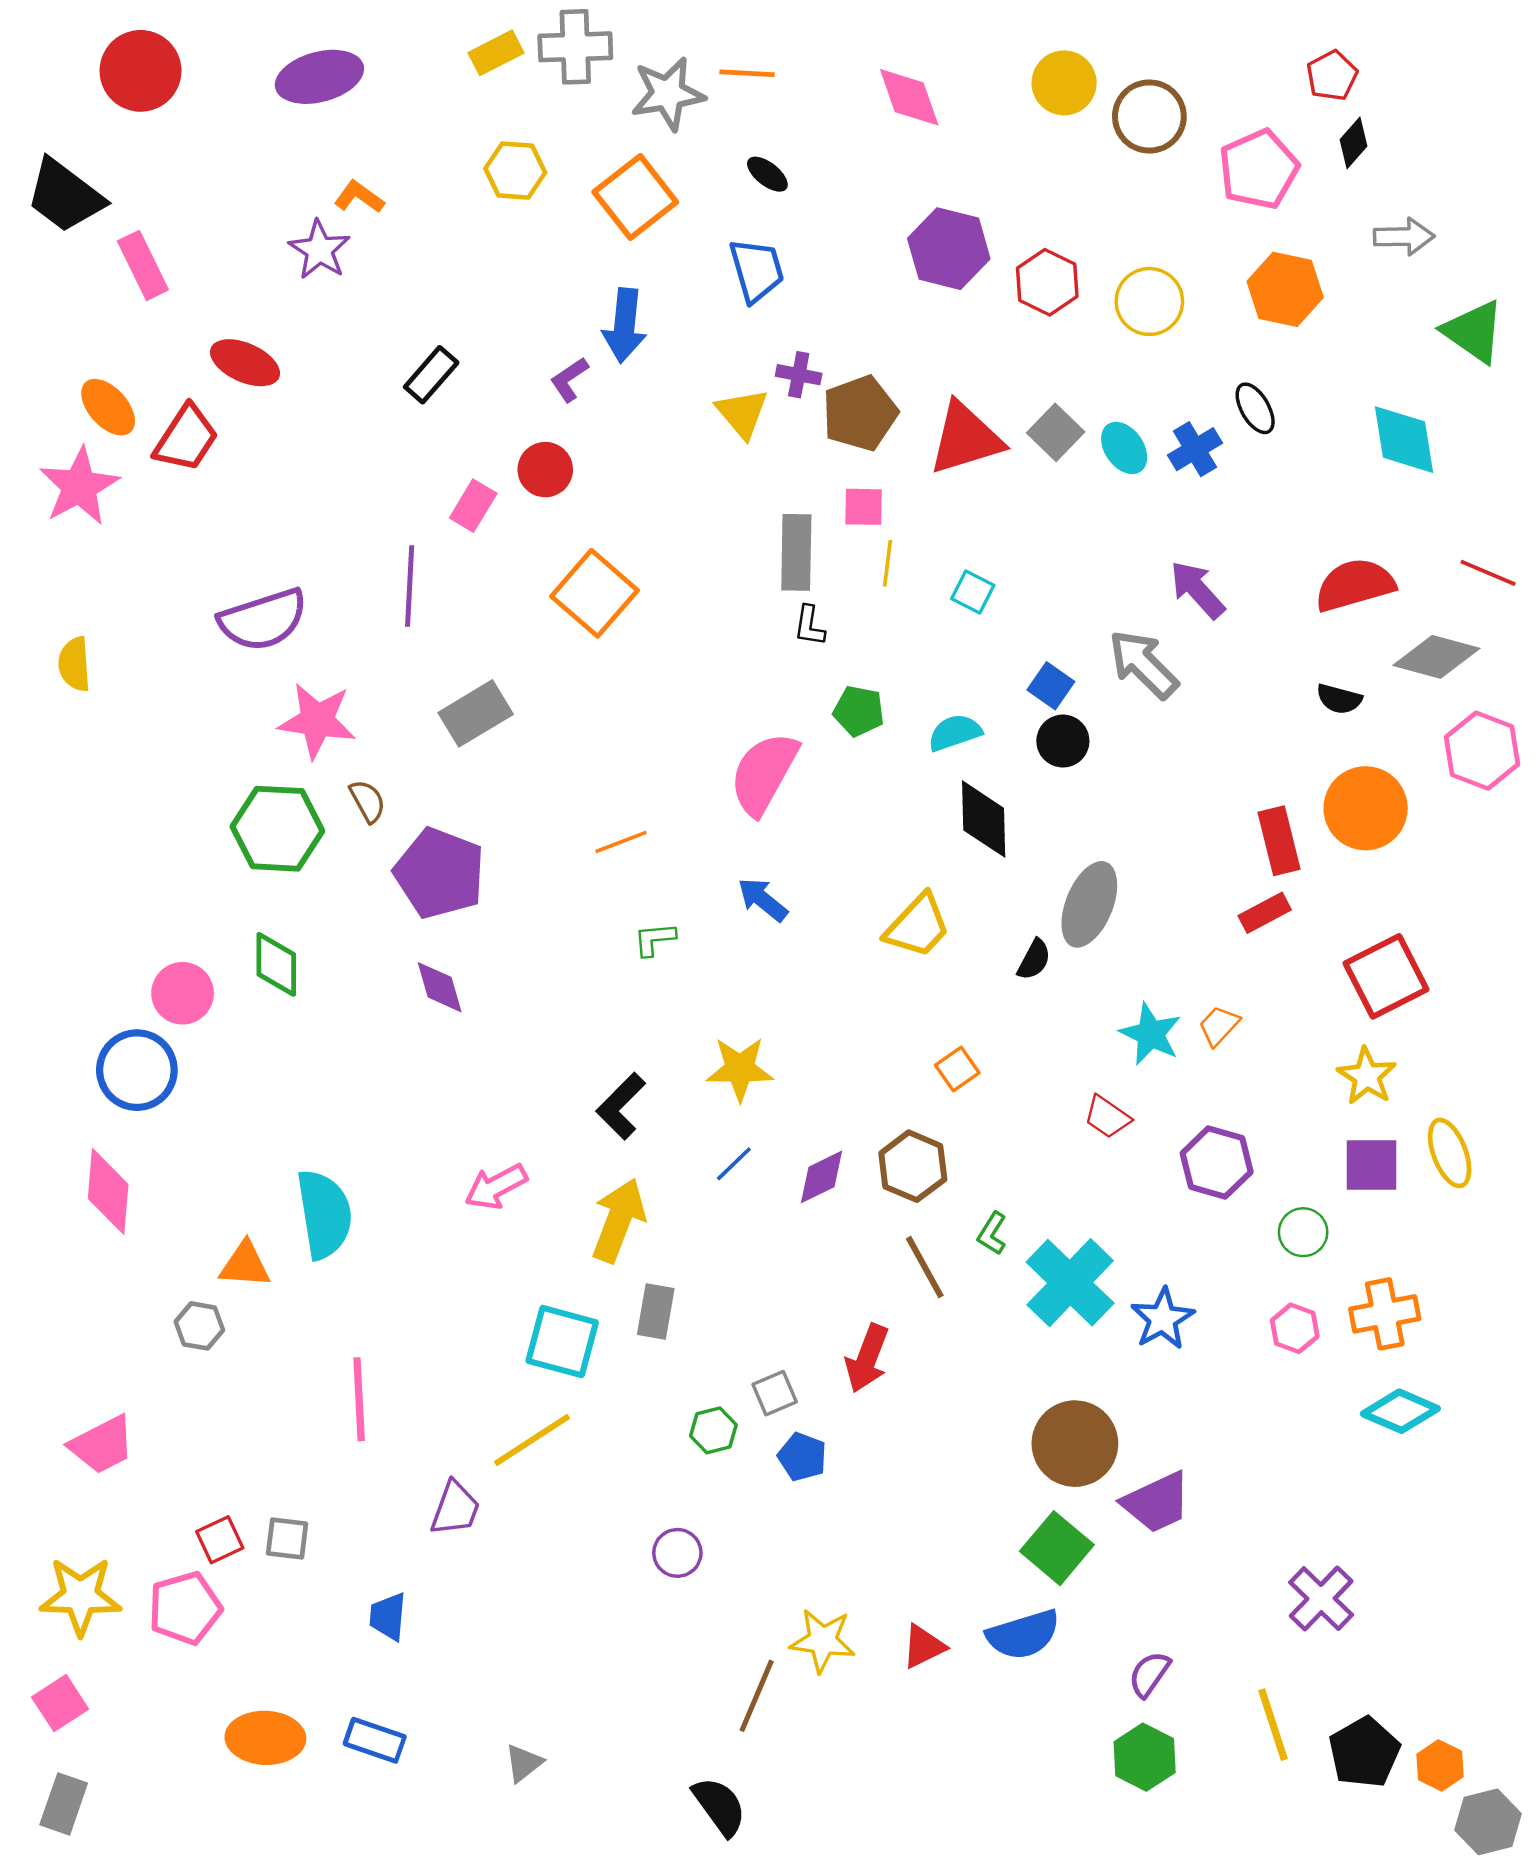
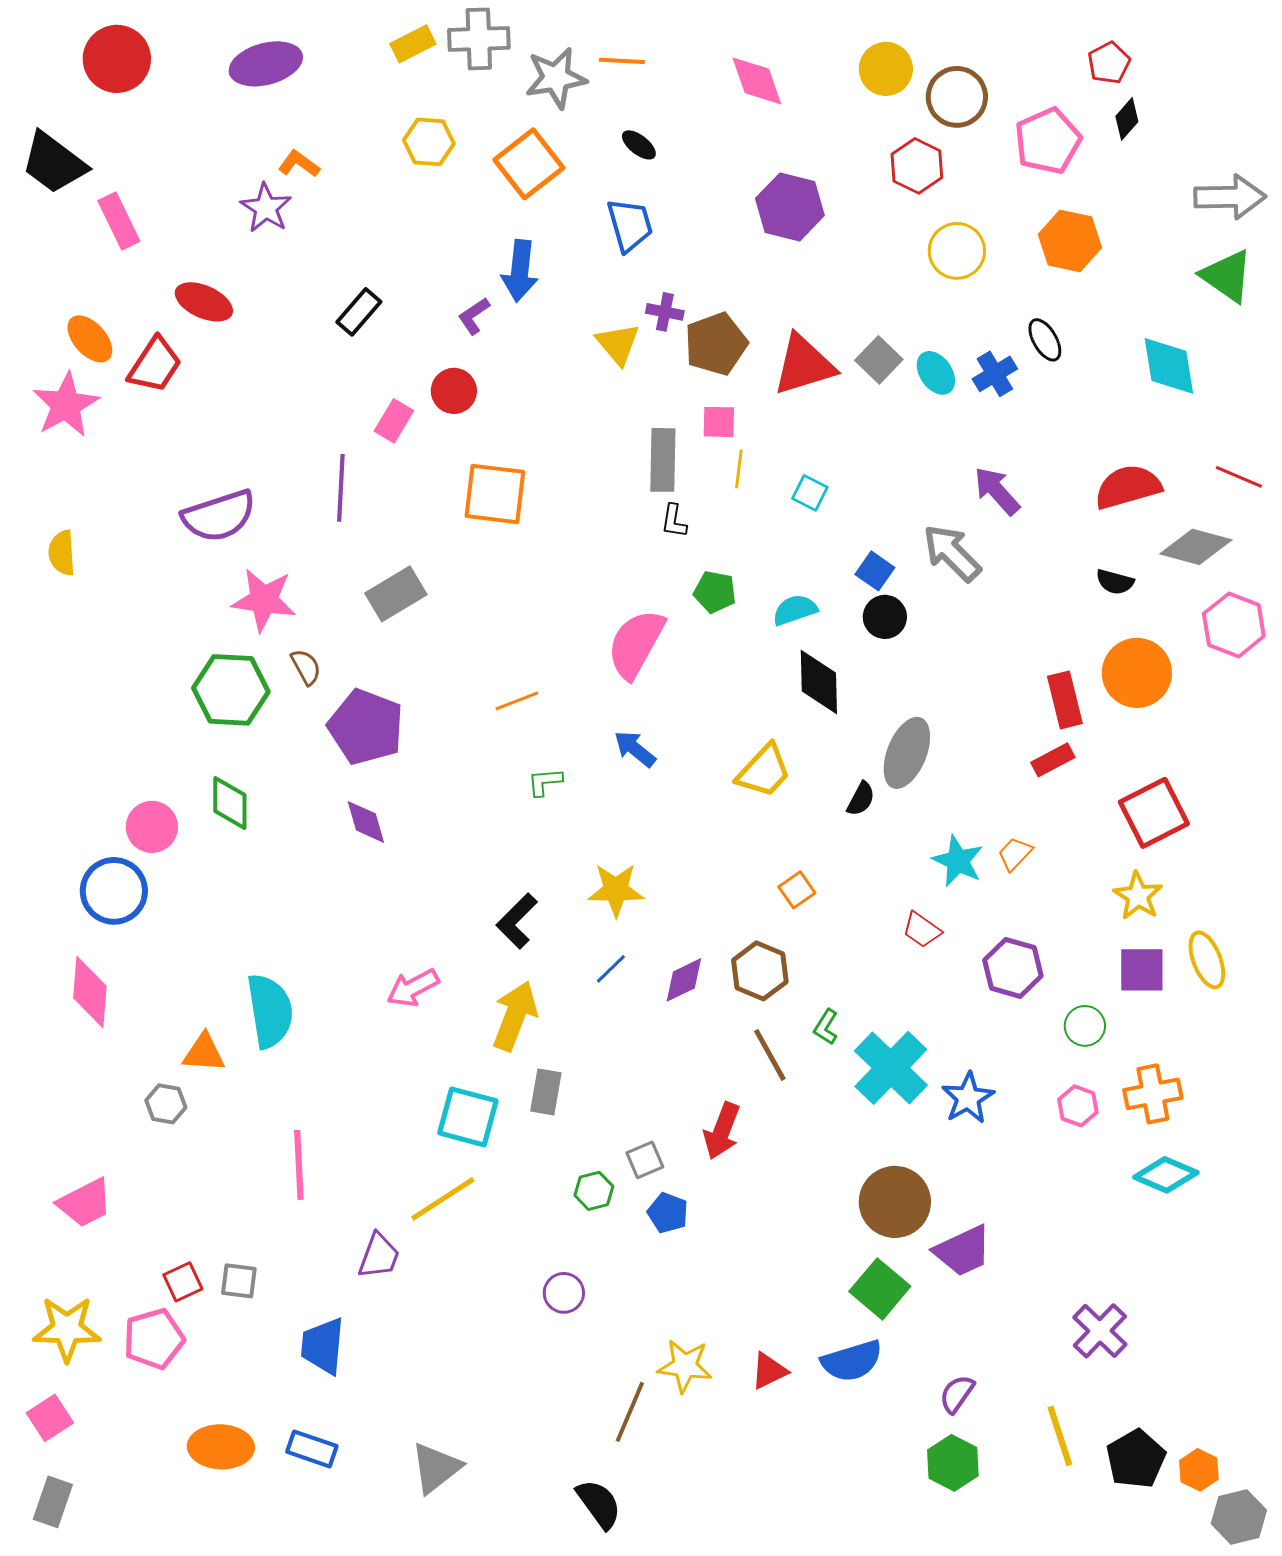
gray arrow: (1404, 237) -> (1230, 197), moved, size x1.4
red hexagon: (1047, 282) -> (917, 166), moved
orange square: (594, 593) -> (495, 494), turned -34
blue trapezoid: (388, 1617) -> (323, 1346), size x1.4
gray triangle: (524, 1763) -> (436, 1468), size x1.6

